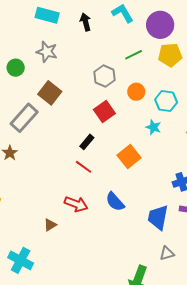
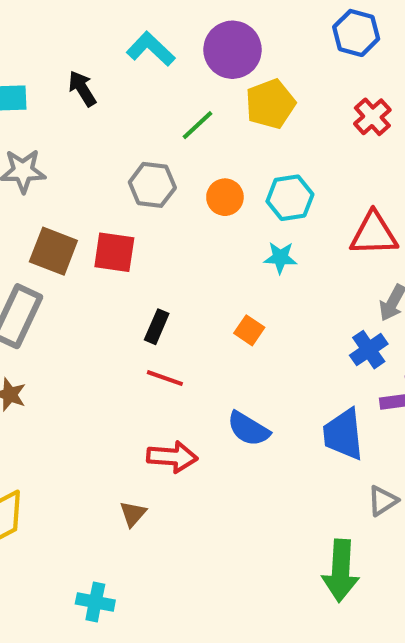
red square: (104, 112) -> (114, 252), moved, turned -30
orange square: (129, 156) -> (249, 330), size x0.6
cyan cross: (21, 260) -> (95, 602), size x0.7

